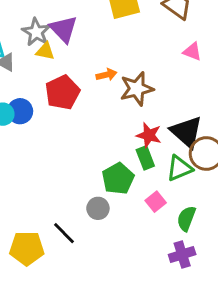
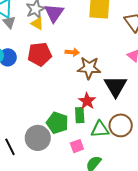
black triangle: (187, 132) -> (116, 86), moved
green pentagon: (118, 179) -> (57, 123), turned 30
gray circle: (98, 208) -> (38, 138), size x1.6

